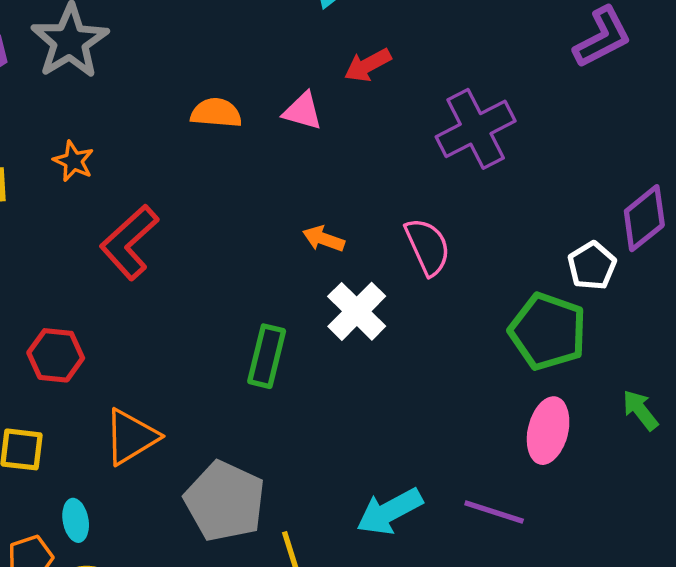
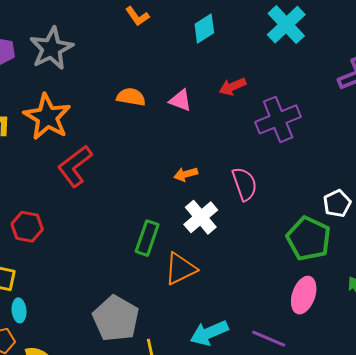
red arrow: (368, 65) -> (233, 87), moved
orange star: (73, 161) -> (47, 117), size x2.0
orange arrow: (324, 239) -> (186, 174), turned -40
orange triangle: (131, 437) -> (180, 269), moved
cyan ellipse: (76, 520) -> (19, 310), moved

